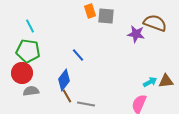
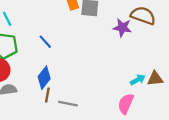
blue line: (78, 55) -> (45, 42), moved
brown line: (67, 96) -> (47, 95), turned 40

